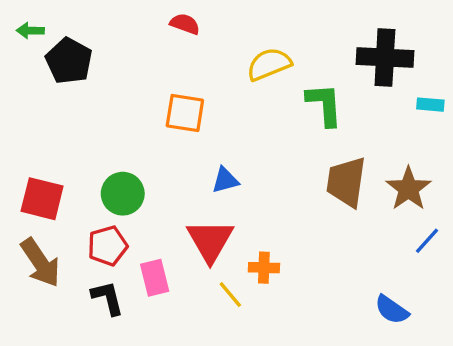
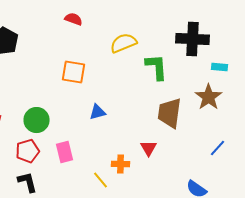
brown star: (408, 189) -> (208, 97), moved
red triangle: (210, 241) -> (148, 148), moved, size x0.6
pink rectangle: (155, 278) -> (64, 152), moved

